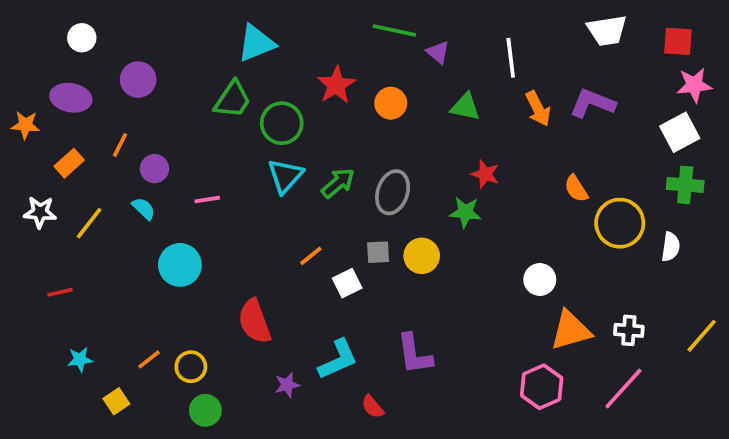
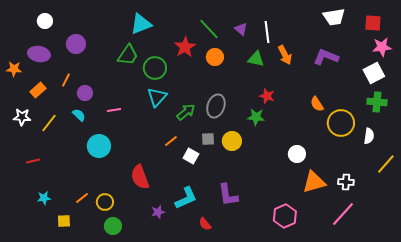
green line: (394, 30) -> (209, 29), moved, turned 35
white line: (511, 58) -> (267, 32), moved
orange arrow: (538, 109) -> (285, 55), moved
green arrow: (338, 183) -> (186, 112), moved
white square: (347, 283) -> (191, 156), turned -35
yellow line: (702, 336) -> (386, 164), moved
pink hexagon: (542, 387) -> (285, 216), moved
yellow square: (116, 401) -> (64, 221), turned 32

